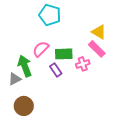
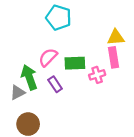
yellow triangle: (99, 32) -> (116, 37), turned -35
pink rectangle: (97, 49) -> (114, 57), turned 36
purple rectangle: (56, 70) -> (55, 84), moved

